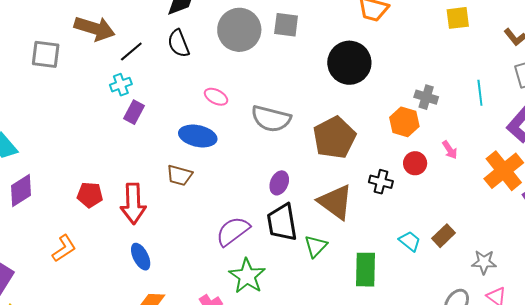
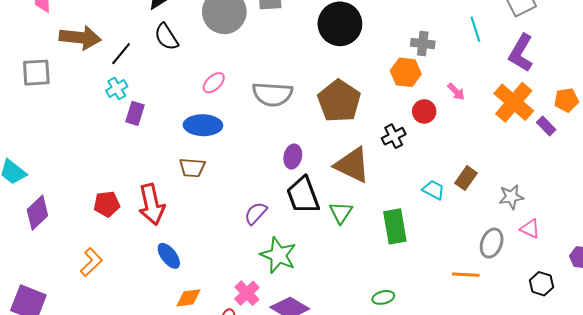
pink ellipse: (216, 97) -> (214, 83), turned -60
black cross: (381, 182) -> (394, 136), turned -30
purple semicircle: (233, 231) -> (256, 213), size x0.7

